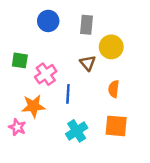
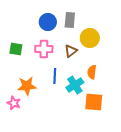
blue circle: (48, 21) -> (48, 22), moved
brown triangle: (88, 63) -> (71, 51), turned 32
pink cross: (46, 74) -> (44, 49), moved, turned 36
cyan cross: (77, 131) -> (75, 85), moved

